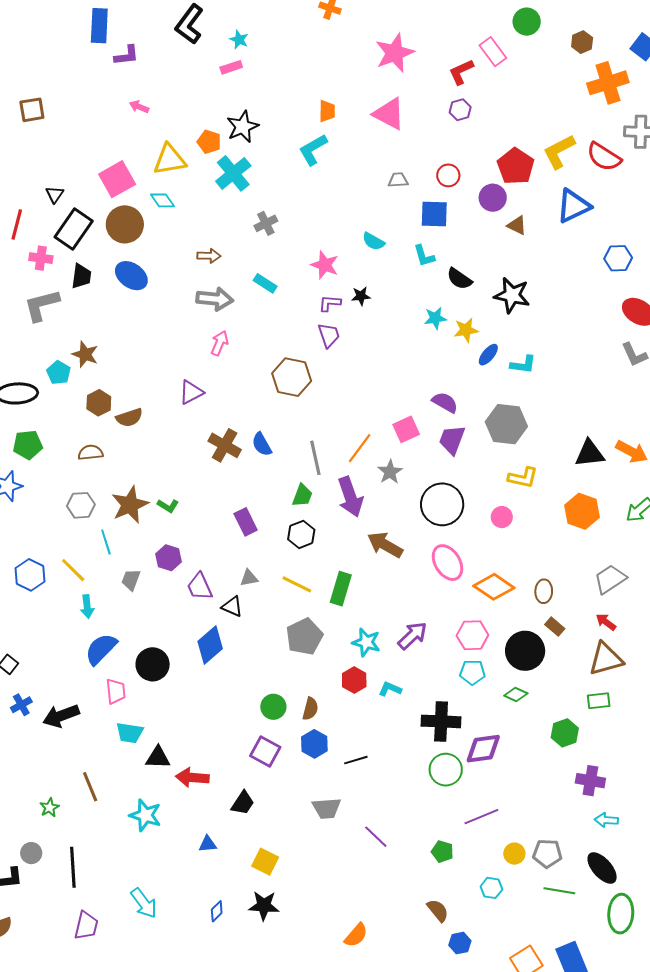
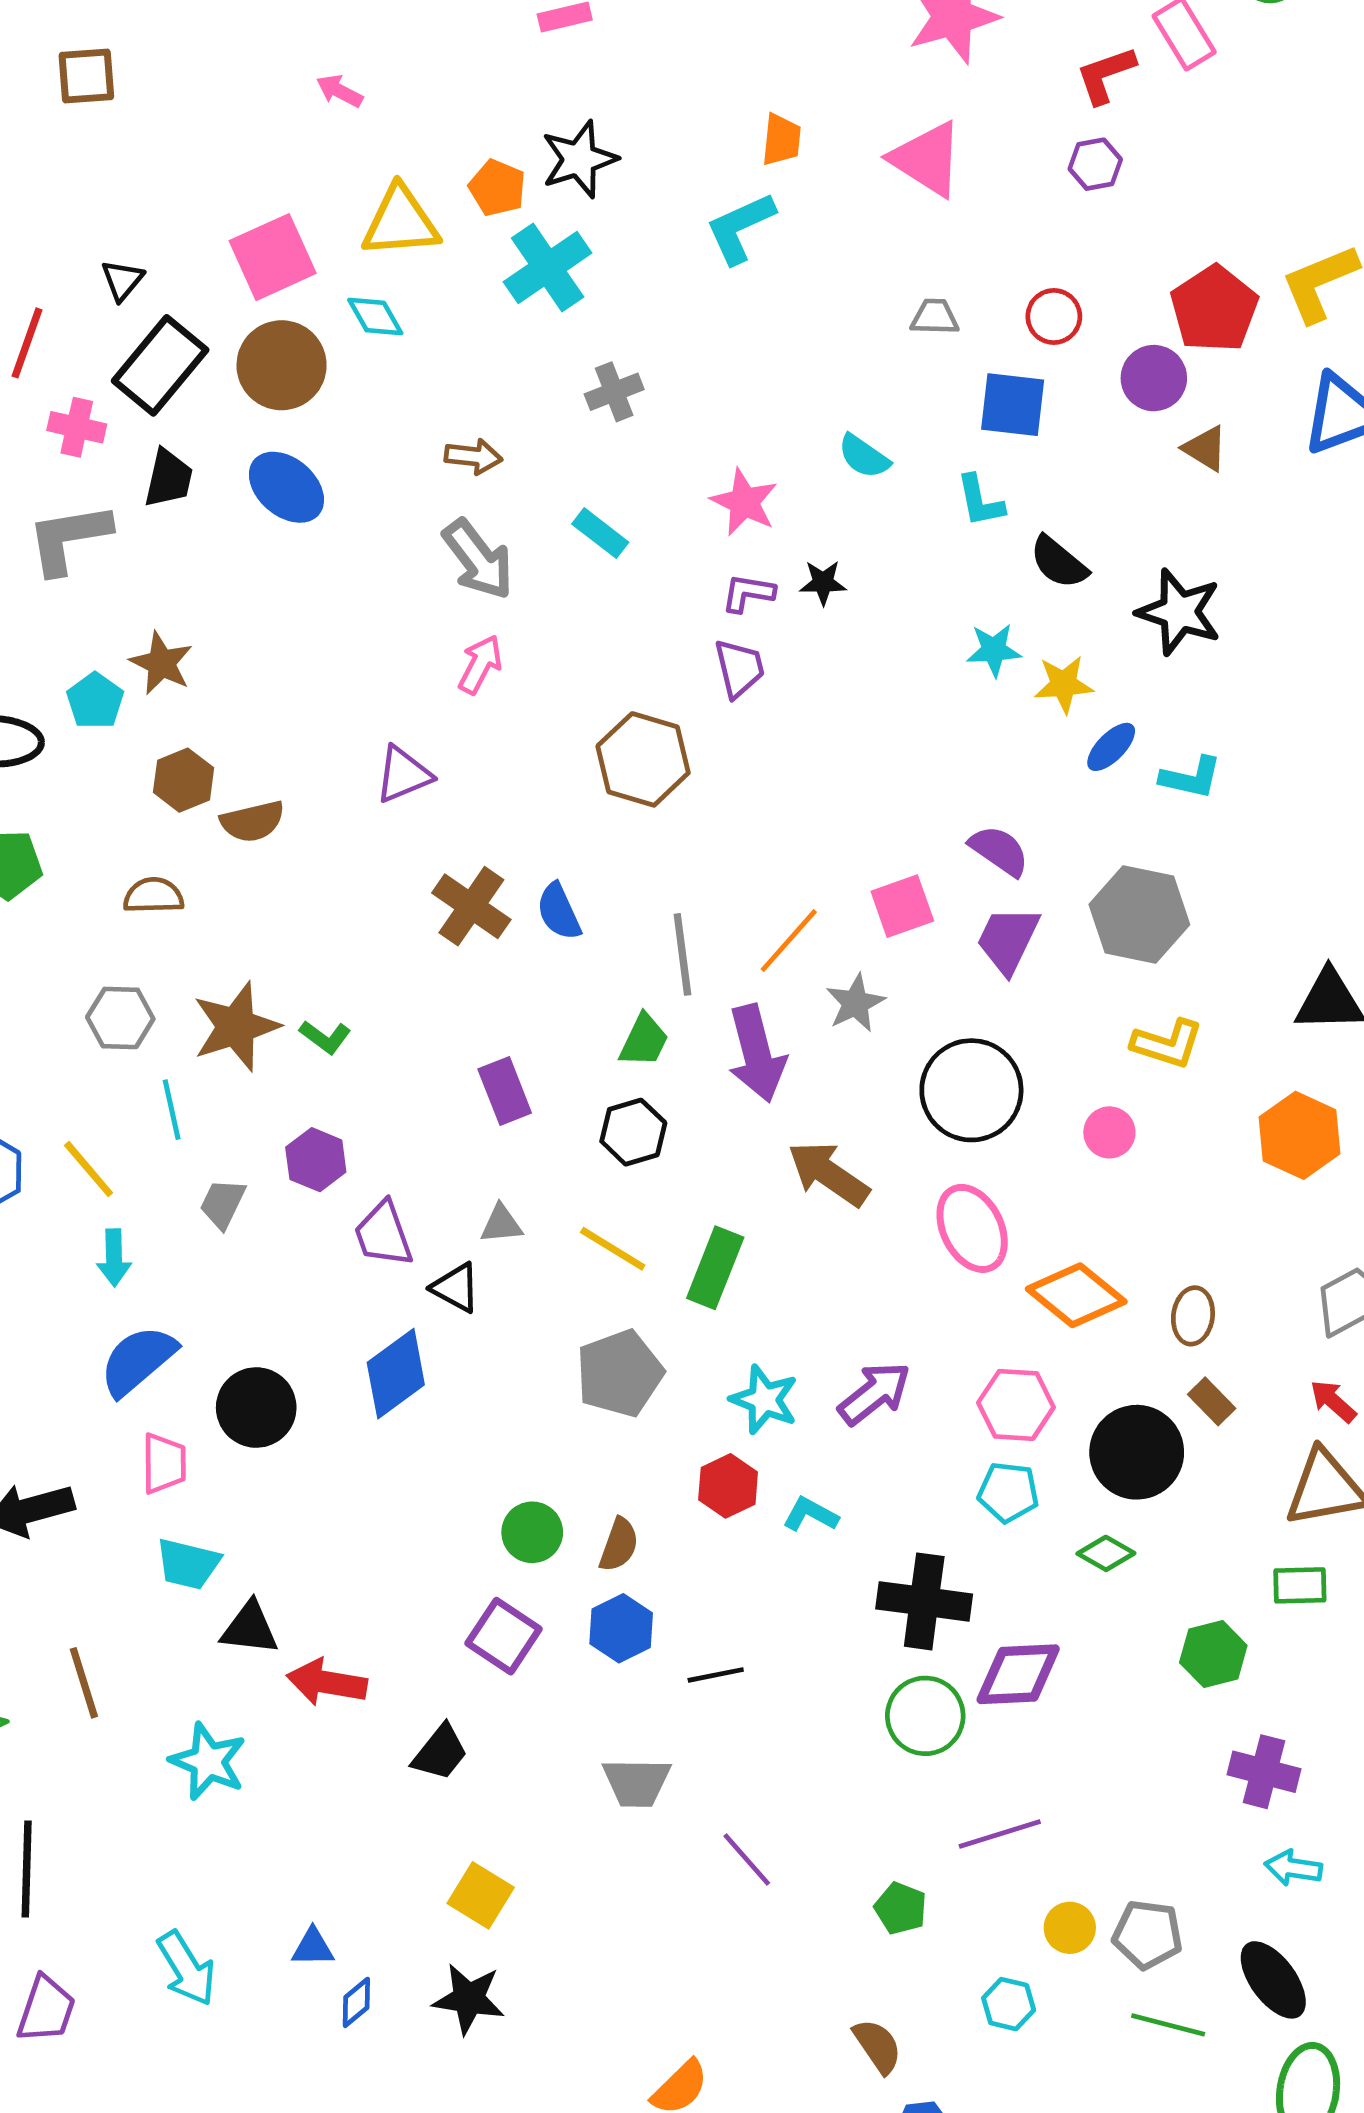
gray arrow: (215, 299) -> (478, 559), turned 42
blue triangle: (208, 844) -> (313, 1947), moved

